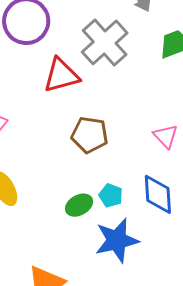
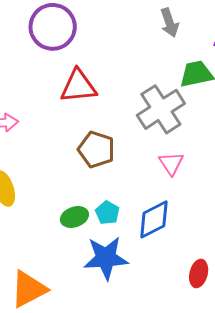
gray cross: (105, 42) -> (161, 109), moved
blue diamond: (158, 194) -> (154, 219), turned 57

